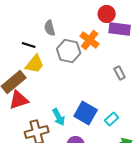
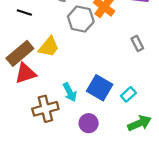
black line: (29, 45) -> (24, 12), moved
yellow trapezoid: (35, 64) -> (49, 47), moved

